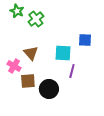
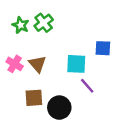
green star: (17, 11) -> (21, 25), moved
pink cross: (14, 66) -> (15, 64), moved
purple line: (72, 71) -> (87, 86), turned -56

